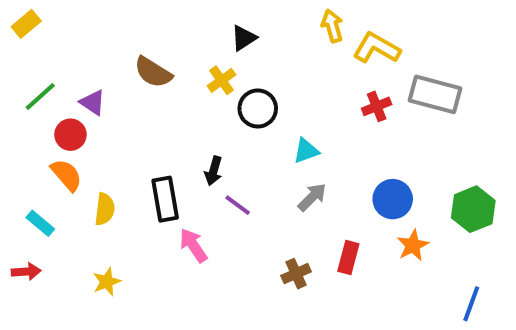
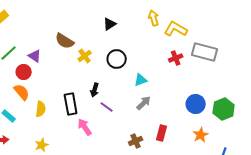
yellow cross: (222, 80) -> (85, 56), moved
blue circle: (393, 199) -> (196, 104), moved
orange star: (413, 245) -> (201, 135), moved

